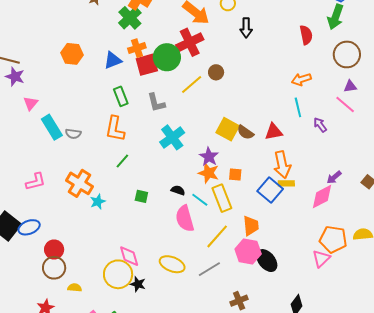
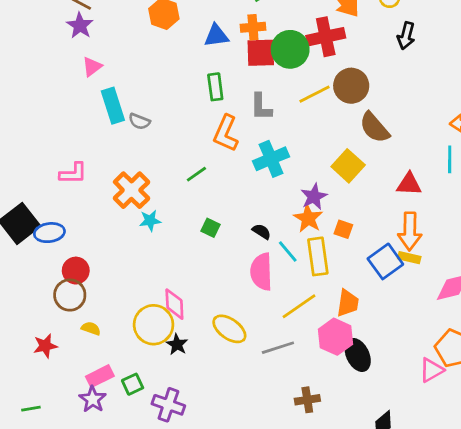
brown circle: (216, 72) -> (351, 86), size x1.6
orange L-shape: (115, 129) -> (226, 133), moved
brown semicircle: (245, 132) -> (374, 128), moved, size x1.4

